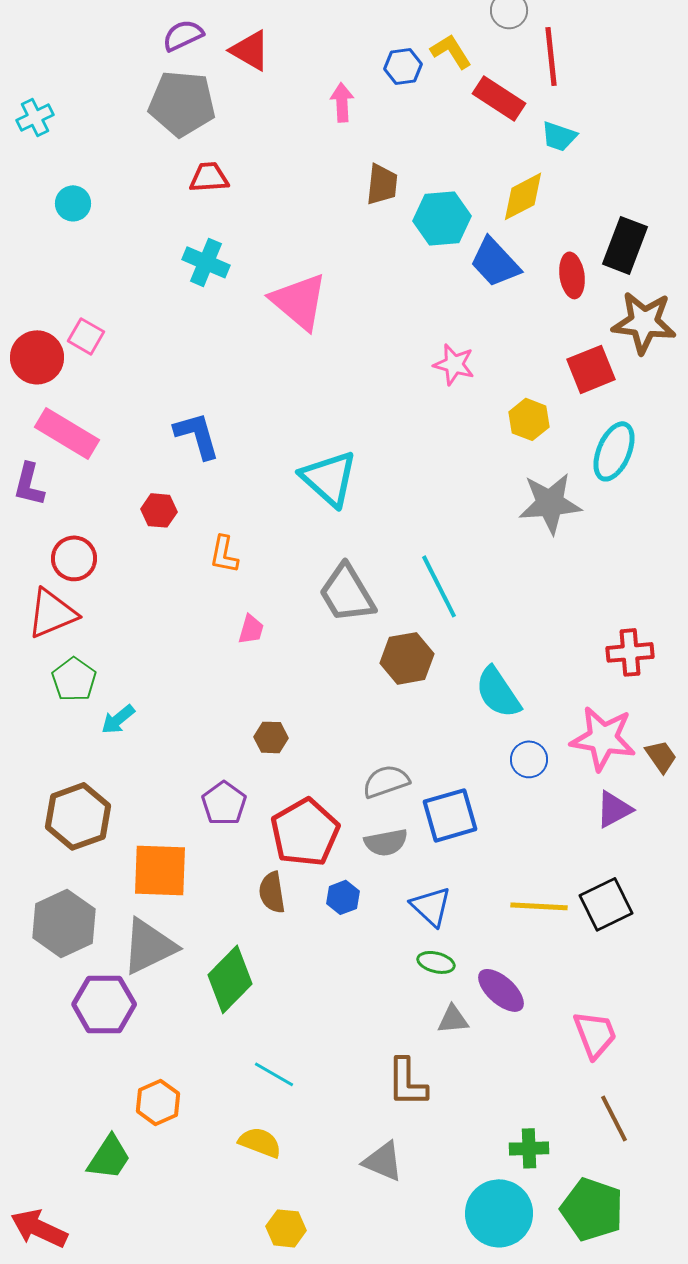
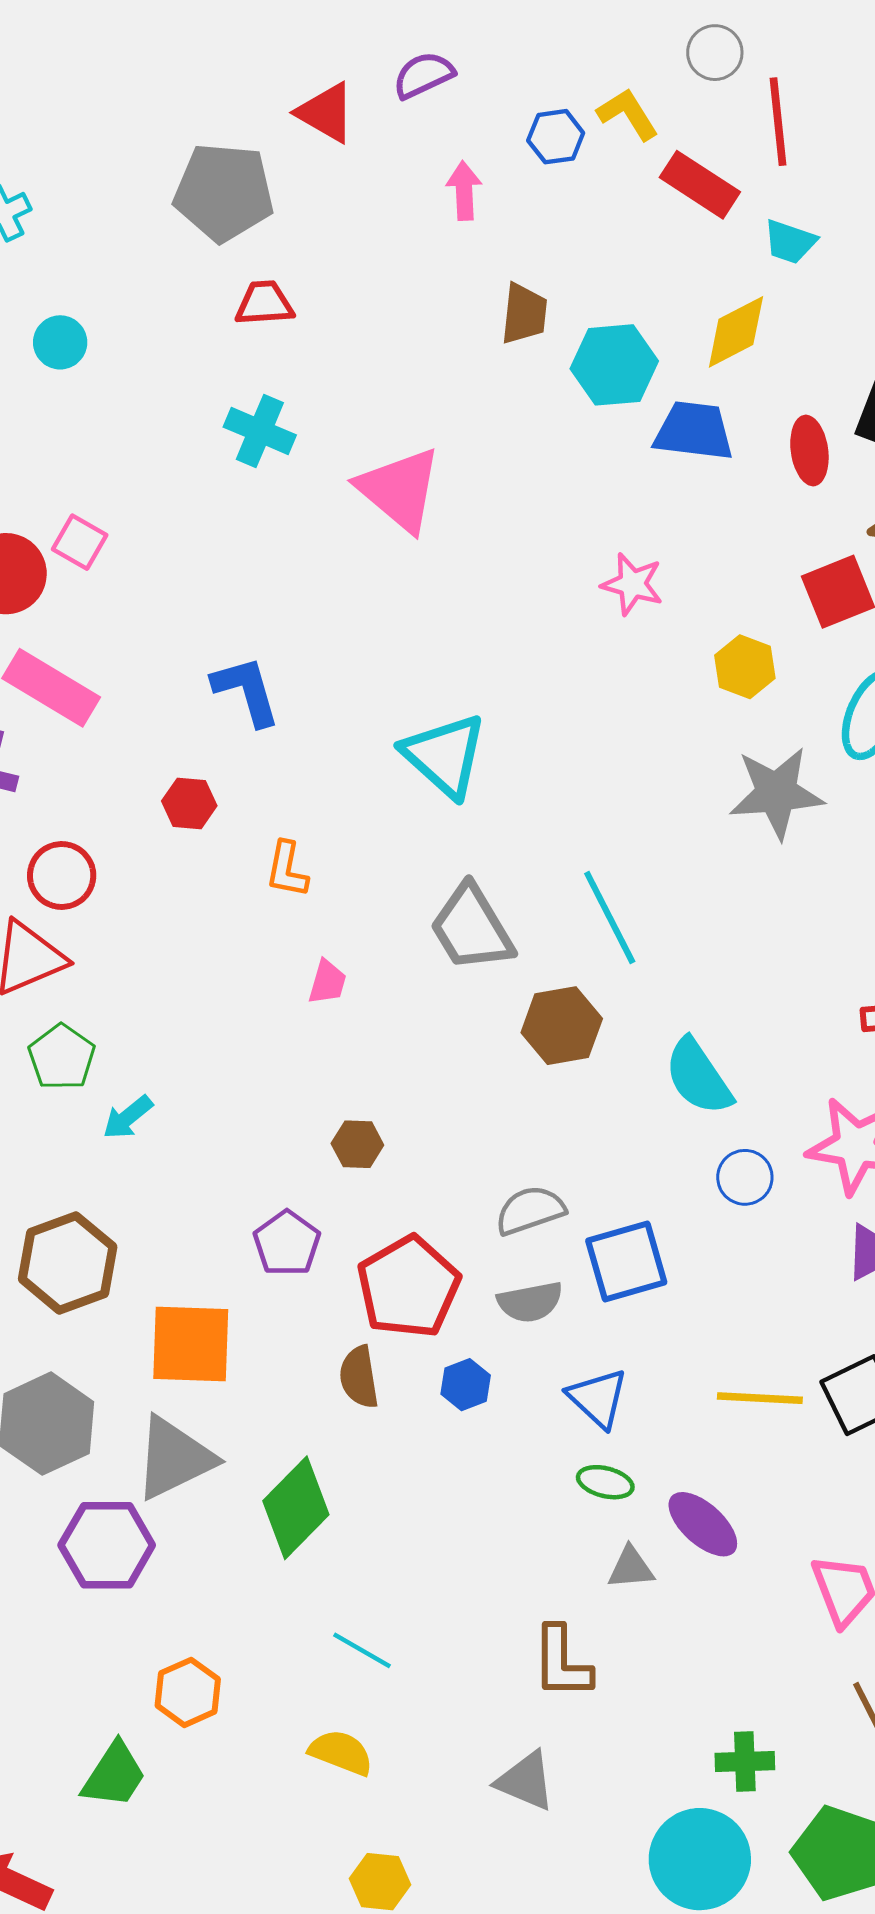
purple semicircle: (183, 35) -> (424, 75), moved
blue trapezoid: (495, 262) -> (694, 431), turned 140

